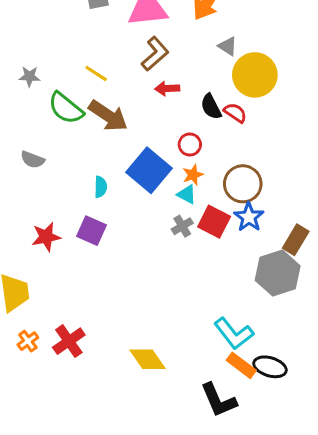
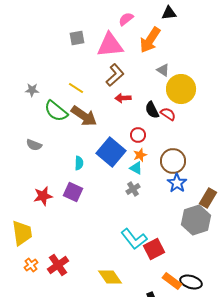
red square: (214, 222) -> (154, 249), moved, turned 35
cyan L-shape: (234, 334) -> (134, 239), moved

